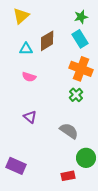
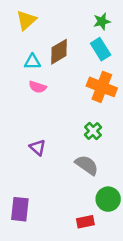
pink semicircle: (29, 77) -> (38, 87), moved
green cross: (76, 95) -> (93, 131), moved
purple rectangle: (16, 166) -> (20, 209), turned 72

